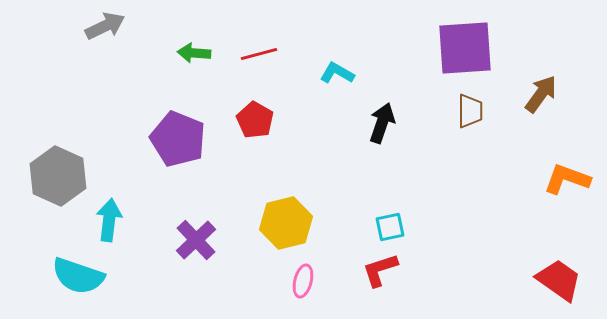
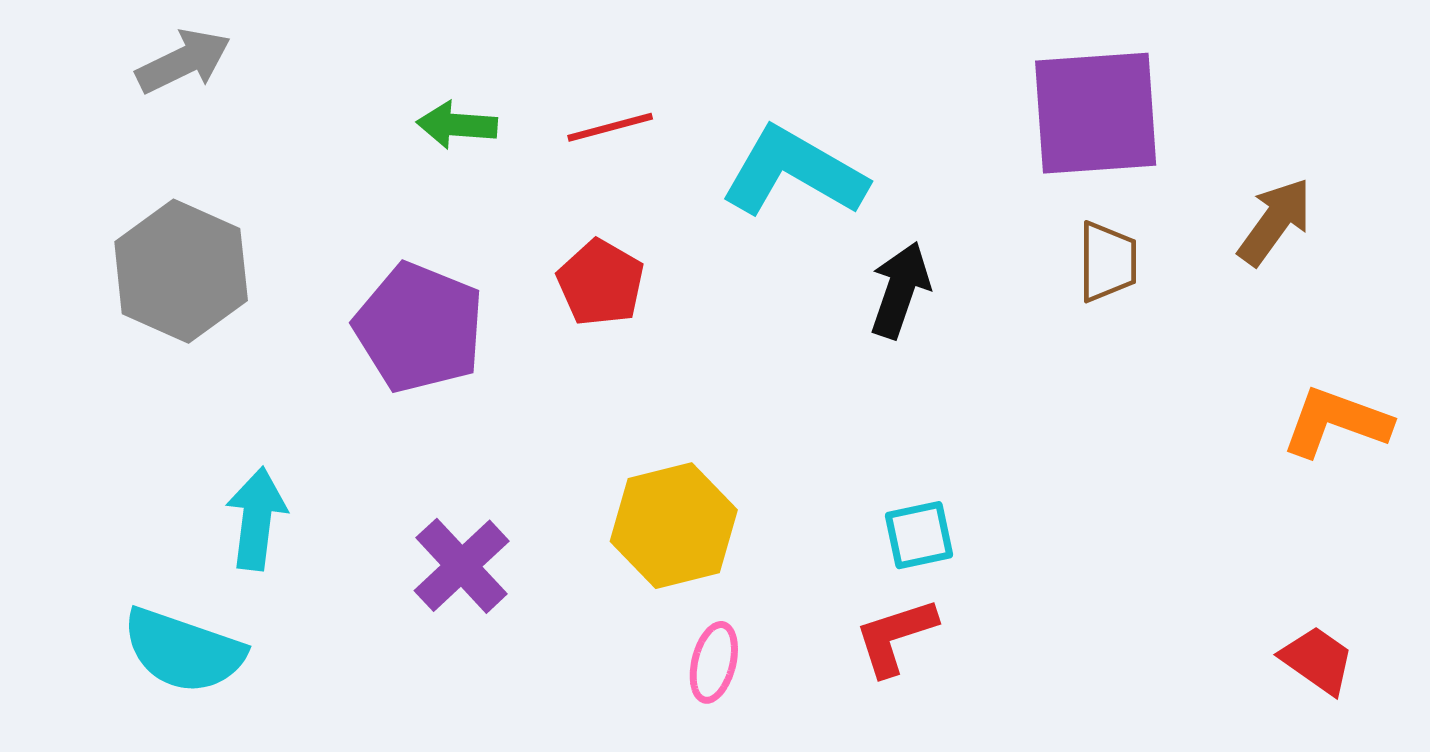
gray arrow: (105, 26) -> (183, 61), moved
cyan L-shape: (337, 73) -> (794, 172), size x1.8
gray hexagon: (58, 176) -> (181, 271), moved
red trapezoid: (559, 280) -> (1317, 660), size x0.7

